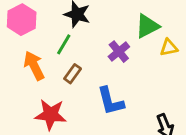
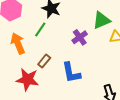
brown rectangle: (73, 74) -> (44, 61), moved

